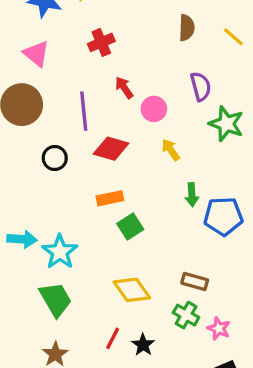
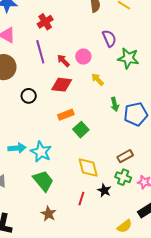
red arrow: (124, 88) -> (63, 61), moved
purple line: (84, 111) -> (40, 52), moved
brown rectangle: (195, 282) -> (125, 156), turned -35
yellow diamond: (132, 290) -> (88, 167), turned 30
black star: (143, 345) -> (104, 190), moved

